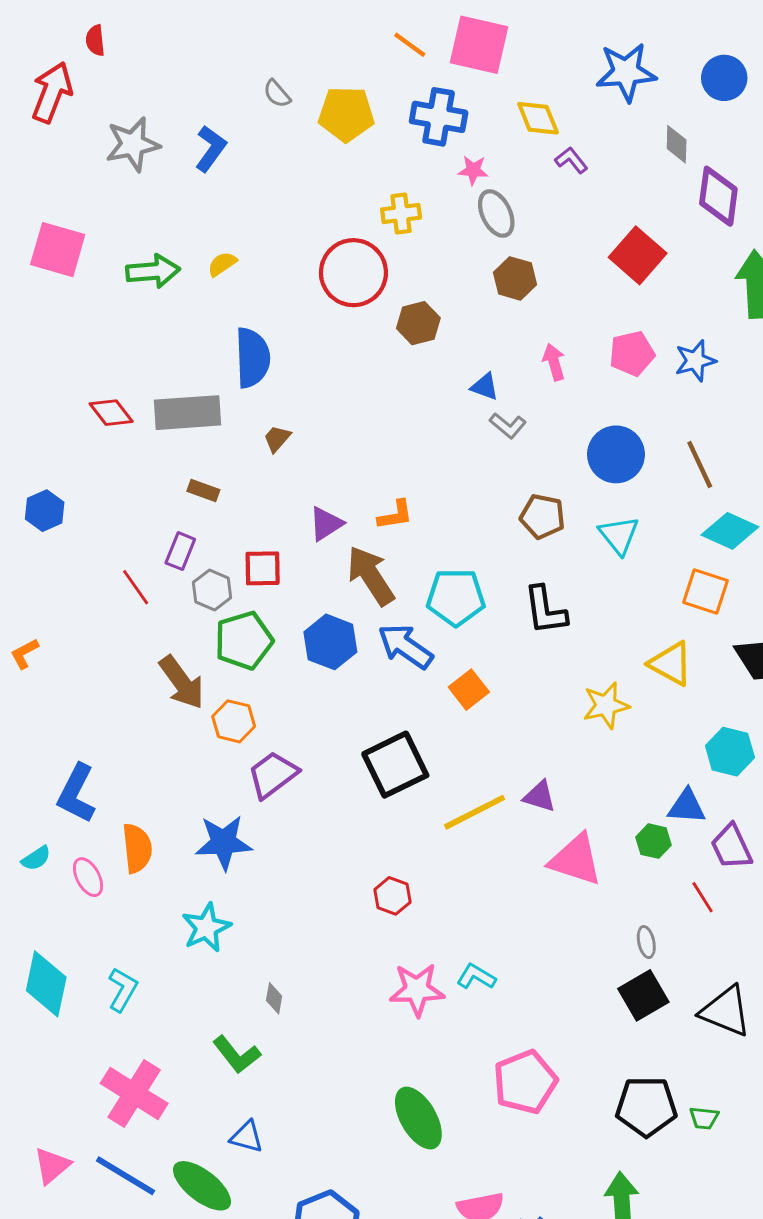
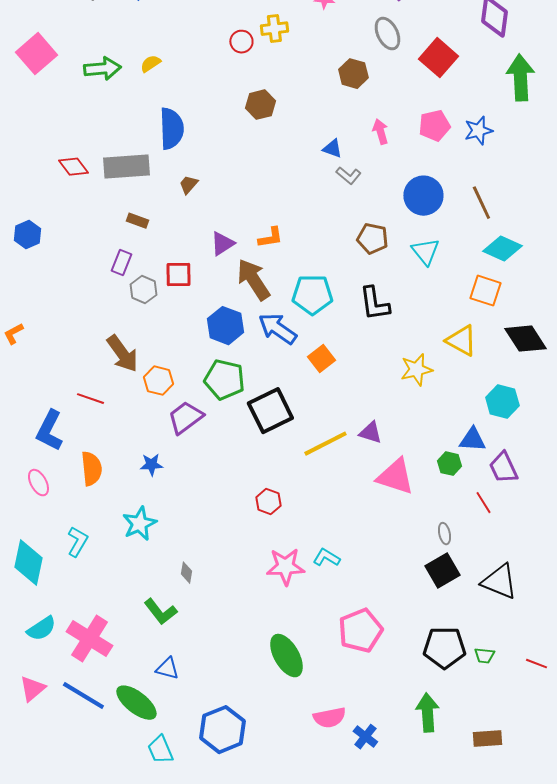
gray ellipse: (496, 214) -> (387, 34), moved
pink square: (58, 250) -> (36, 54), turned 33
red circle: (353, 273) -> (241, 42), moved, size x0.5
brown hexagon: (418, 323) -> (260, 105), moved
red line: (136, 587) -> (90, 399), moved, turned -36
green pentagon: (244, 641) -> (224, 380), moved, turned 30
blue star: (224, 842) -> (151, 465), size x0.6
cyan semicircle: (36, 858) -> (41, 629), moved, size x1.4
pink ellipse: (88, 877) -> (38, 483), moved
cyan L-shape: (123, 990) -> (77, 542), moved

